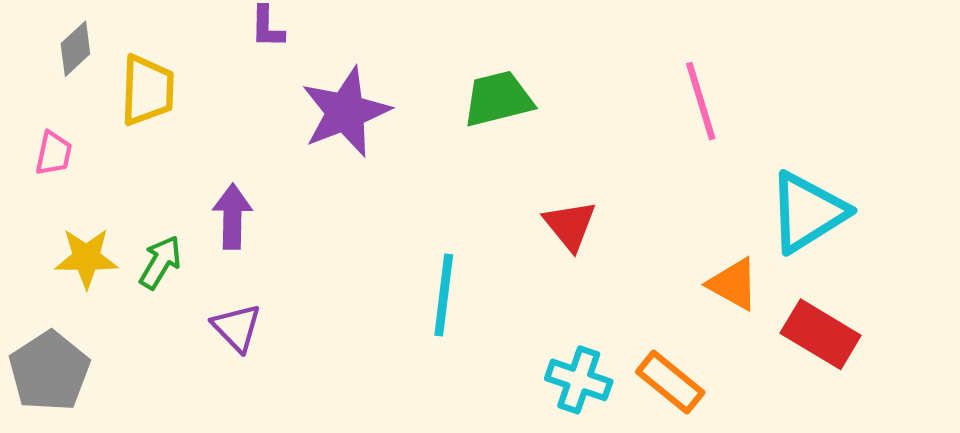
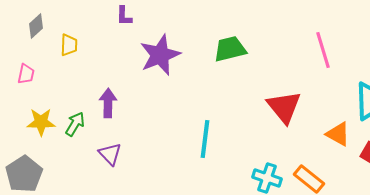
yellow trapezoid: (147, 90) -> (69, 45), size x0.7
red triangle: (570, 225) -> (284, 107), moved, size x1.4

